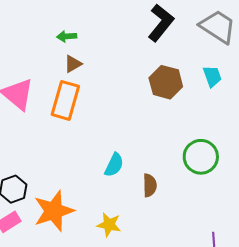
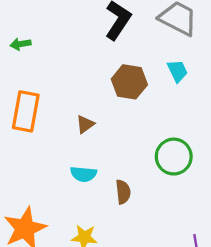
brown triangle: (73, 64) -> (85, 124), moved
cyan semicircle: (114, 165) -> (83, 174), turned 75

